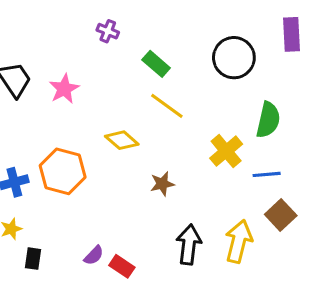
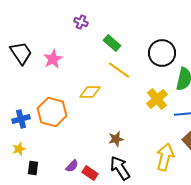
black circle: (234, 58) -> (162, 53), moved
yellow diamond: (122, 140) -> (90, 92), turned -40
brown star: (162, 184) -> (116, 139), moved
black arrow: (189, 245) -> (120, 168), moved, turned -40

